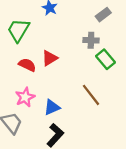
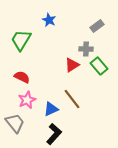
red triangle: (50, 58) -> (72, 65), moved
red semicircle: (27, 65) -> (22, 77), moved
brown line: (91, 95) -> (72, 99), moved

